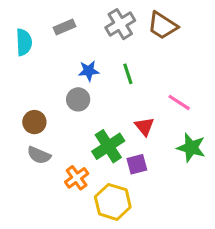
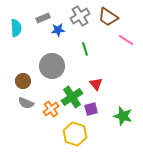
blue star: (89, 71) -> (58, 30), moved
gray circle: (78, 99) -> (52, 66), size x1.6
pink line: (179, 102) -> (126, 40), moved
green star: (191, 148) -> (123, 116), moved
orange cross: (77, 178) -> (51, 109), moved

